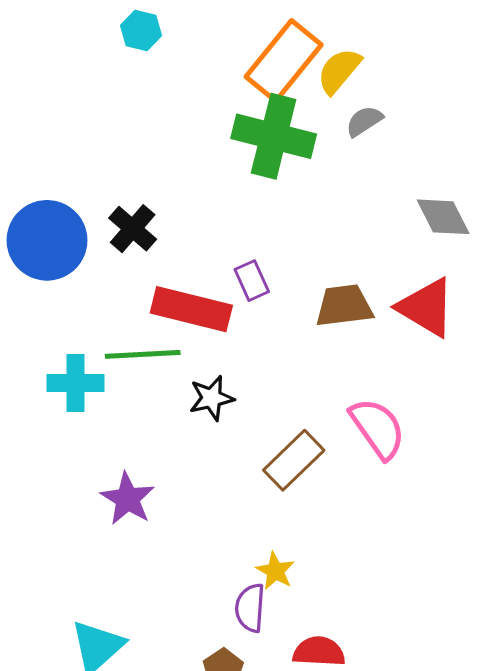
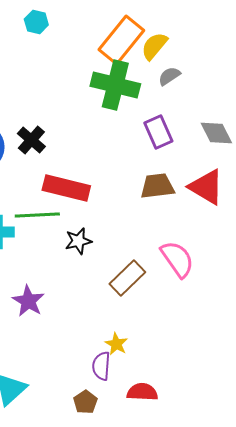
purple rectangle: (252, 281) -> (158, 132), moved, size x1.4

